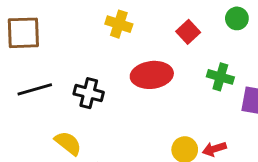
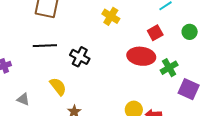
red ellipse: (152, 75) -> (141, 56), moved
green cross: (220, 77) -> (169, 68), turned 30

